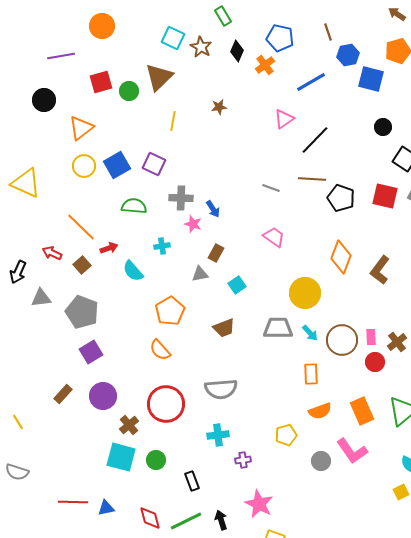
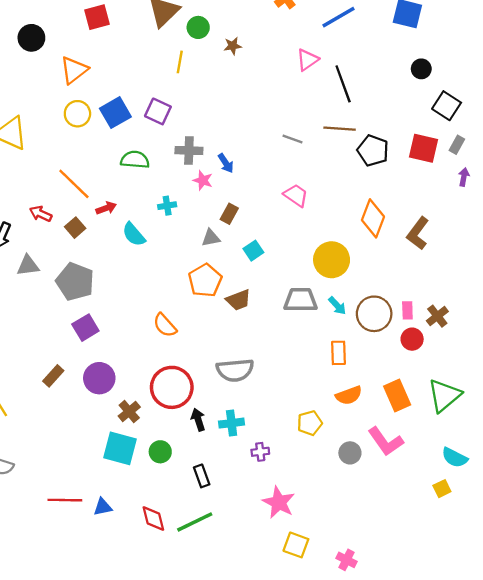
green circle: (129, 91) -> (198, 27), moved
black line: (315, 140) -> (343, 84), turned -64
orange pentagon: (170, 311) -> (205, 280), moved
black arrow: (221, 520) -> (198, 420), moved

